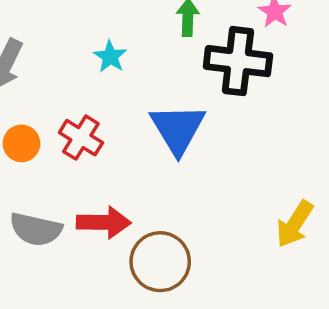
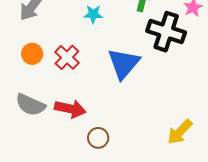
cyan star: (110, 57) -> (93, 14), turned 30
brown circle: (160, 262) -> (98, 138), size x0.6

